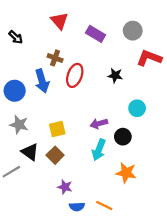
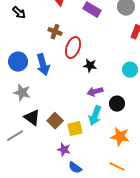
black star: (115, 75) -> (90, 66), moved
blue arrow: (42, 81) -> (43, 65), moved
cyan circle: (137, 108) -> (130, 70), moved
yellow square: (57, 129) -> (75, 129), moved
orange line: (104, 206) -> (117, 167), moved
blue semicircle: (77, 207) -> (75, 168), turned 40

